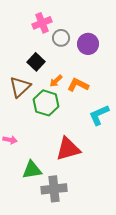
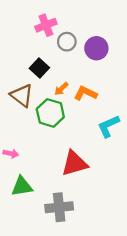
brown triangle: (20, 87) -> (22, 95), turned -40
green triangle: (32, 170) -> (22, 186), moved

